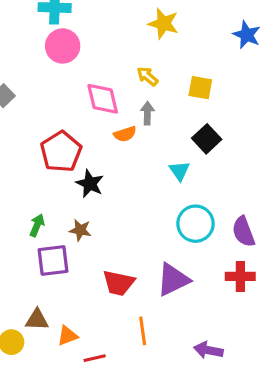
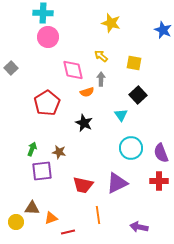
black star: (90, 184) -> (84, 123), moved

